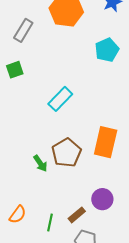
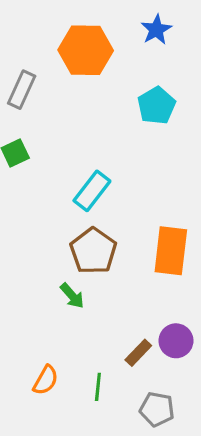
brown pentagon: (66, 153) -> (93, 251), moved
brown rectangle: (77, 215) -> (138, 353), moved

